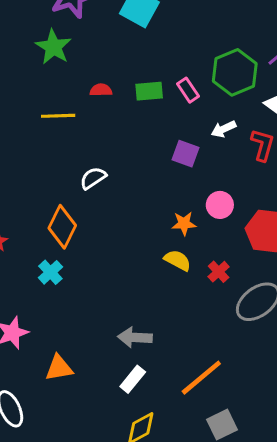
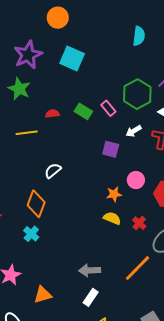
green rectangle: (149, 91) -> (83, 111), turned 42
orange line: (201, 378) -> (138, 268), moved

